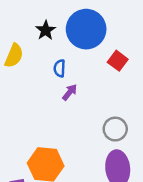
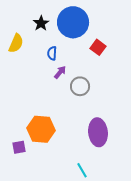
gray circle: (115, 129) -> (80, 86), moved

